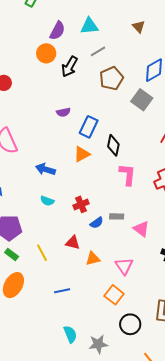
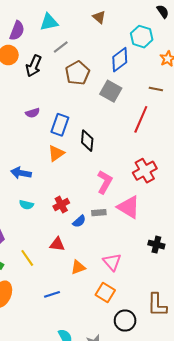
pink L-shape: (127, 175) -> (105, 182), moved, turned 30
pink triangle: (141, 229) -> (129, 207), moved, size x1.4
orange triangle: (93, 259) -> (78, 267), moved

